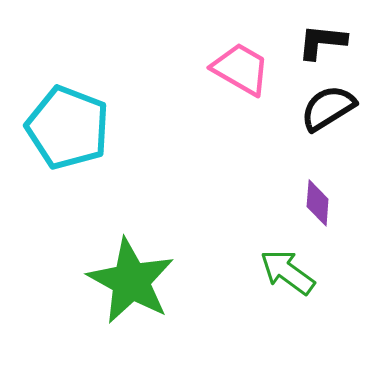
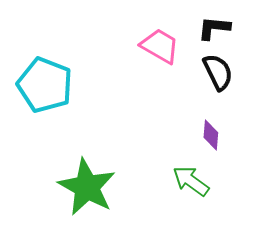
black semicircle: (328, 108) -> (218, 72), turned 96

